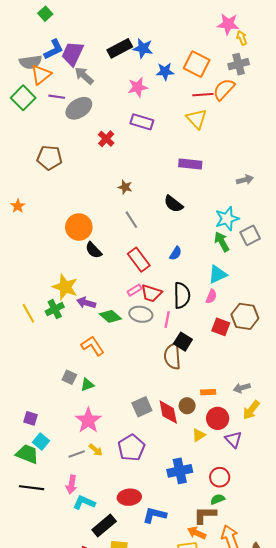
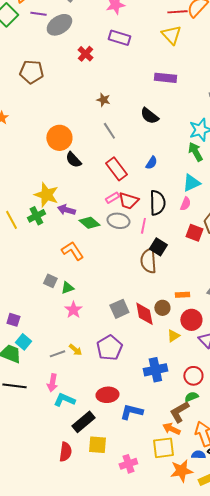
pink star: (88, 420) -> (73, 310), moved, size x0.7
brown L-shape: (205, 515) -> (179, 412), turned -30

